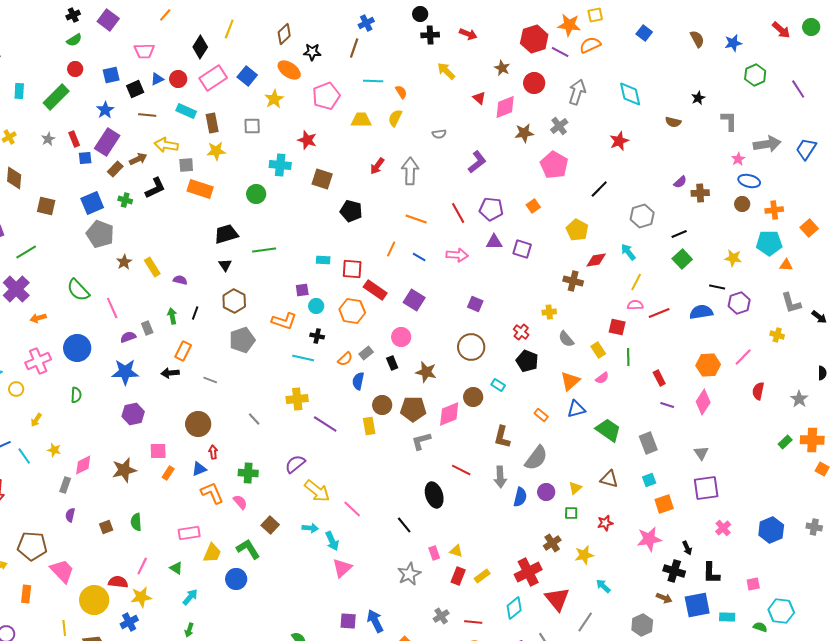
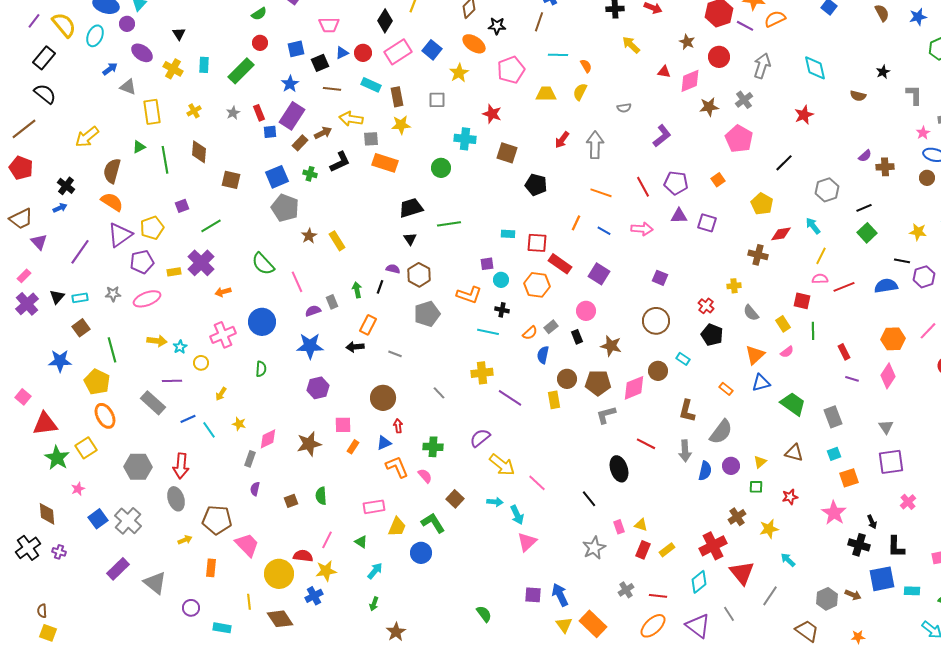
red triangle: (479, 98) -> (664, 72), turned -32
purple semicircle: (180, 280) -> (393, 269), moved
pink star: (649, 539) -> (834, 513), turned -30
brown arrow: (664, 598) -> (853, 595), moved

